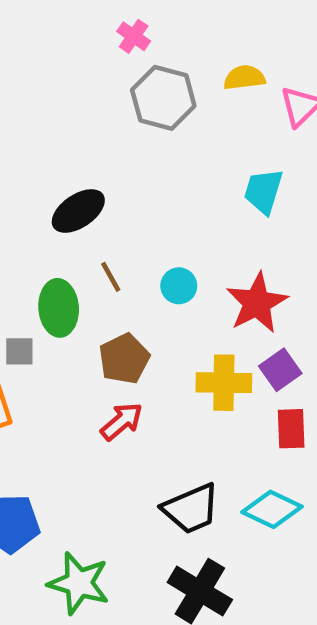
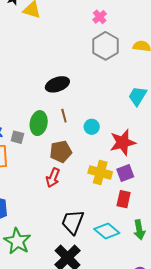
red arrow: (122, 421) -> (53, 178), turned 138
black trapezoid: (191, 509) -> (73, 222), turned 120

